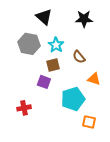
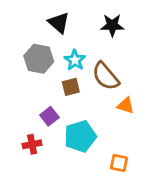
brown semicircle: (79, 57) -> (106, 76), size x1.6
purple square: (44, 82) -> (49, 116), moved, turned 32
cyan pentagon: (73, 99) -> (80, 136), moved

